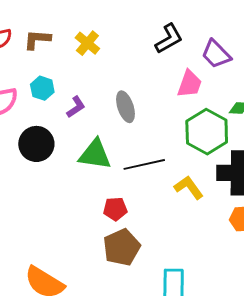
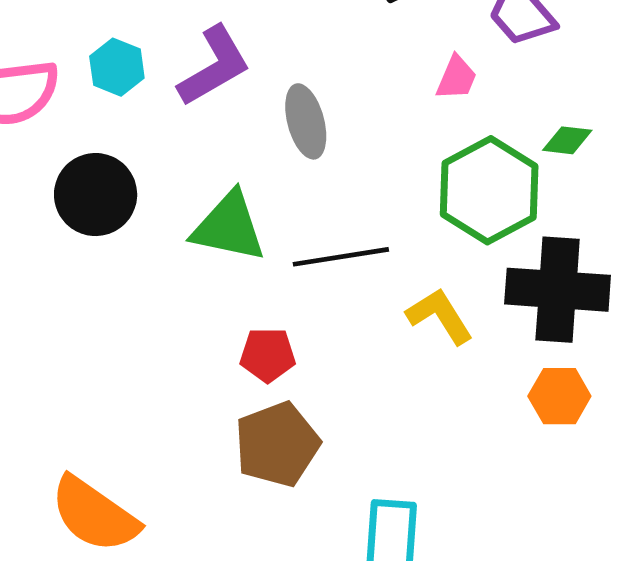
pink trapezoid: (190, 84) -> (456, 78), size x0.7
purple L-shape: (76, 107) -> (214, 66), moved, size x1.6

